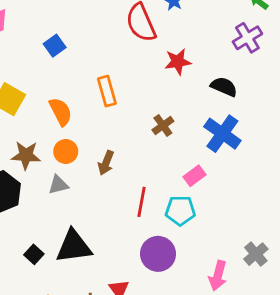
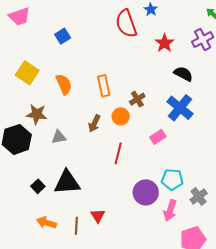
red star: (178, 62) -> (164, 43), moved, turned -30
orange rectangle: (107, 91) -> (104, 86), moved
orange circle: (66, 151) -> (121, 116), moved
cyan pentagon: (180, 211) -> (172, 179), moved
purple circle: (158, 254) -> (146, 192), moved

